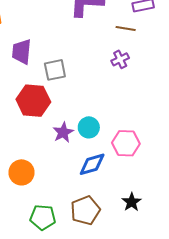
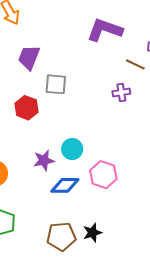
red hexagon: (33, 101) -> (26, 108), size x0.7
purple star: (63, 132) -> (44, 160), moved
brown pentagon: (85, 210) -> (61, 236), moved

